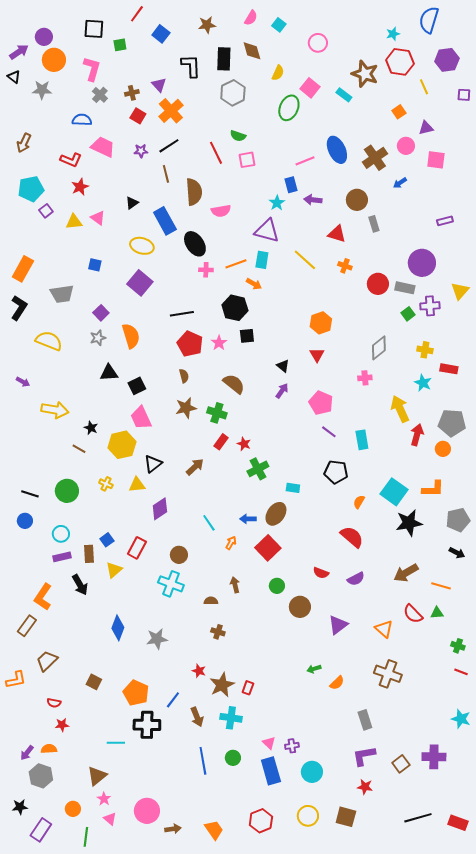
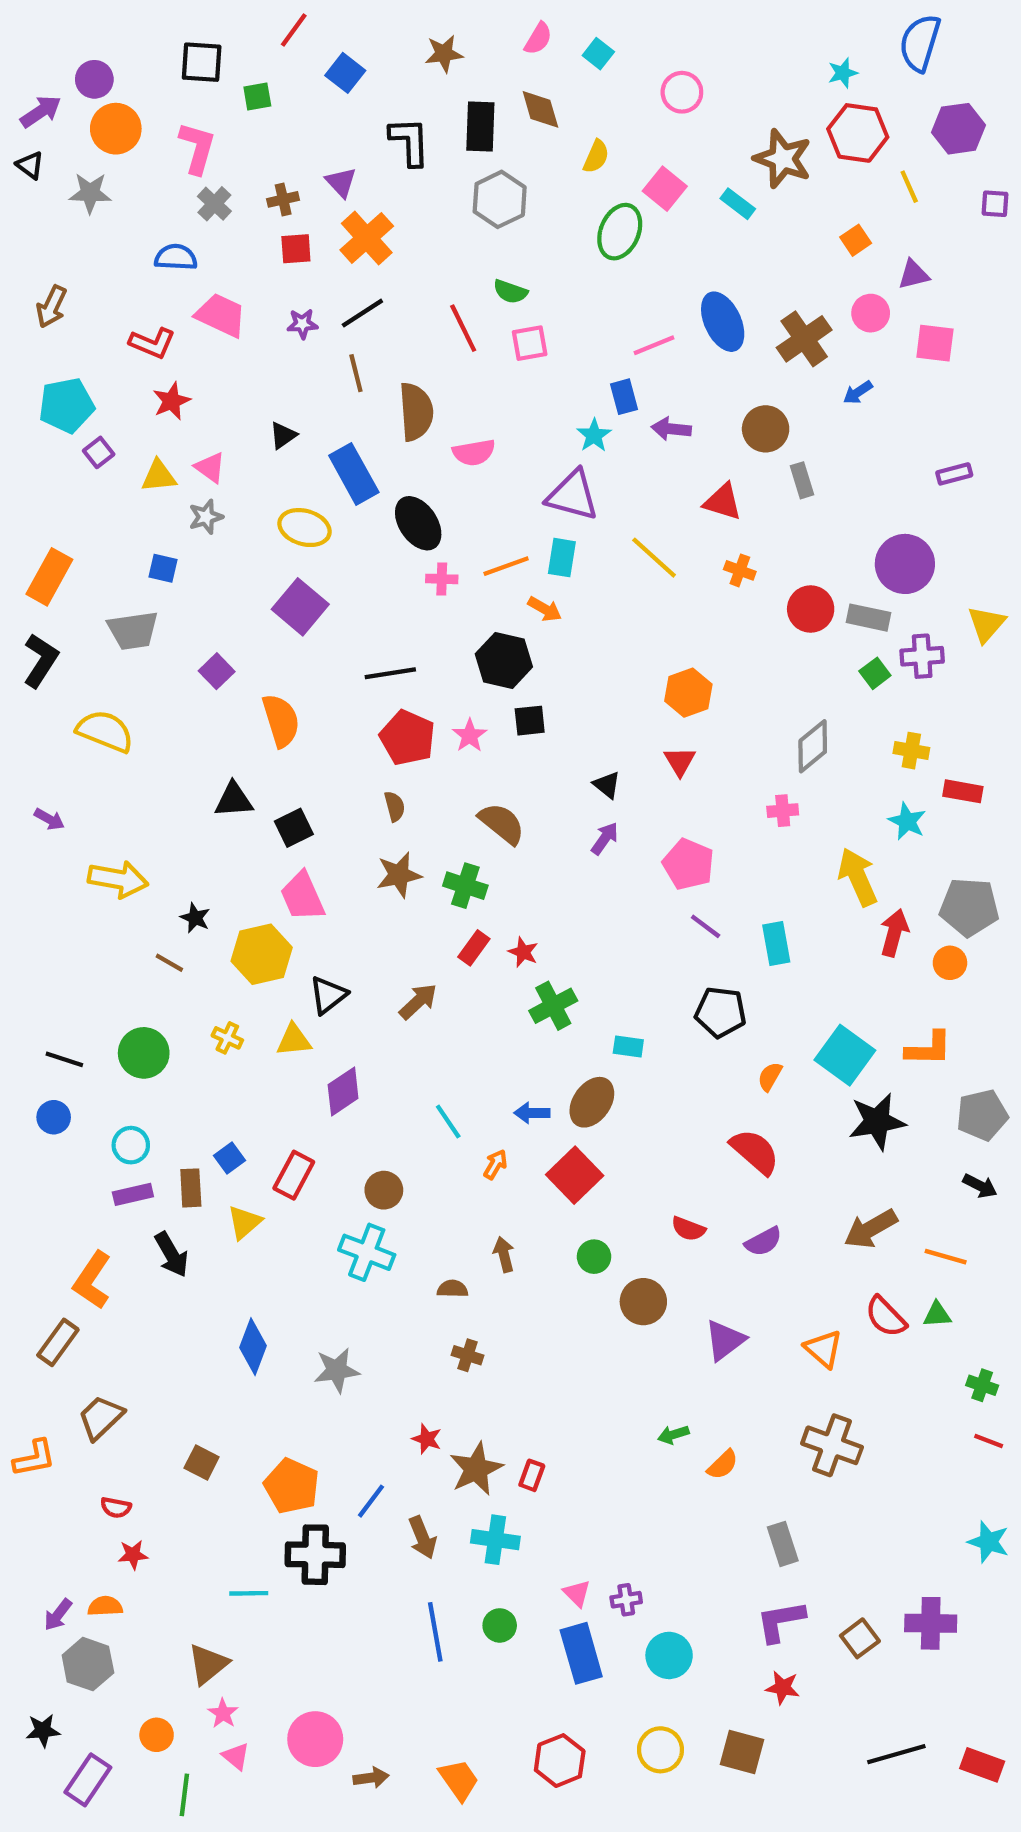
red square: (138, 116) -> (296, 249), turned -35
blue square: (95, 265) -> (163, 568), moved
gray star: (98, 338) -> (206, 517), moved

